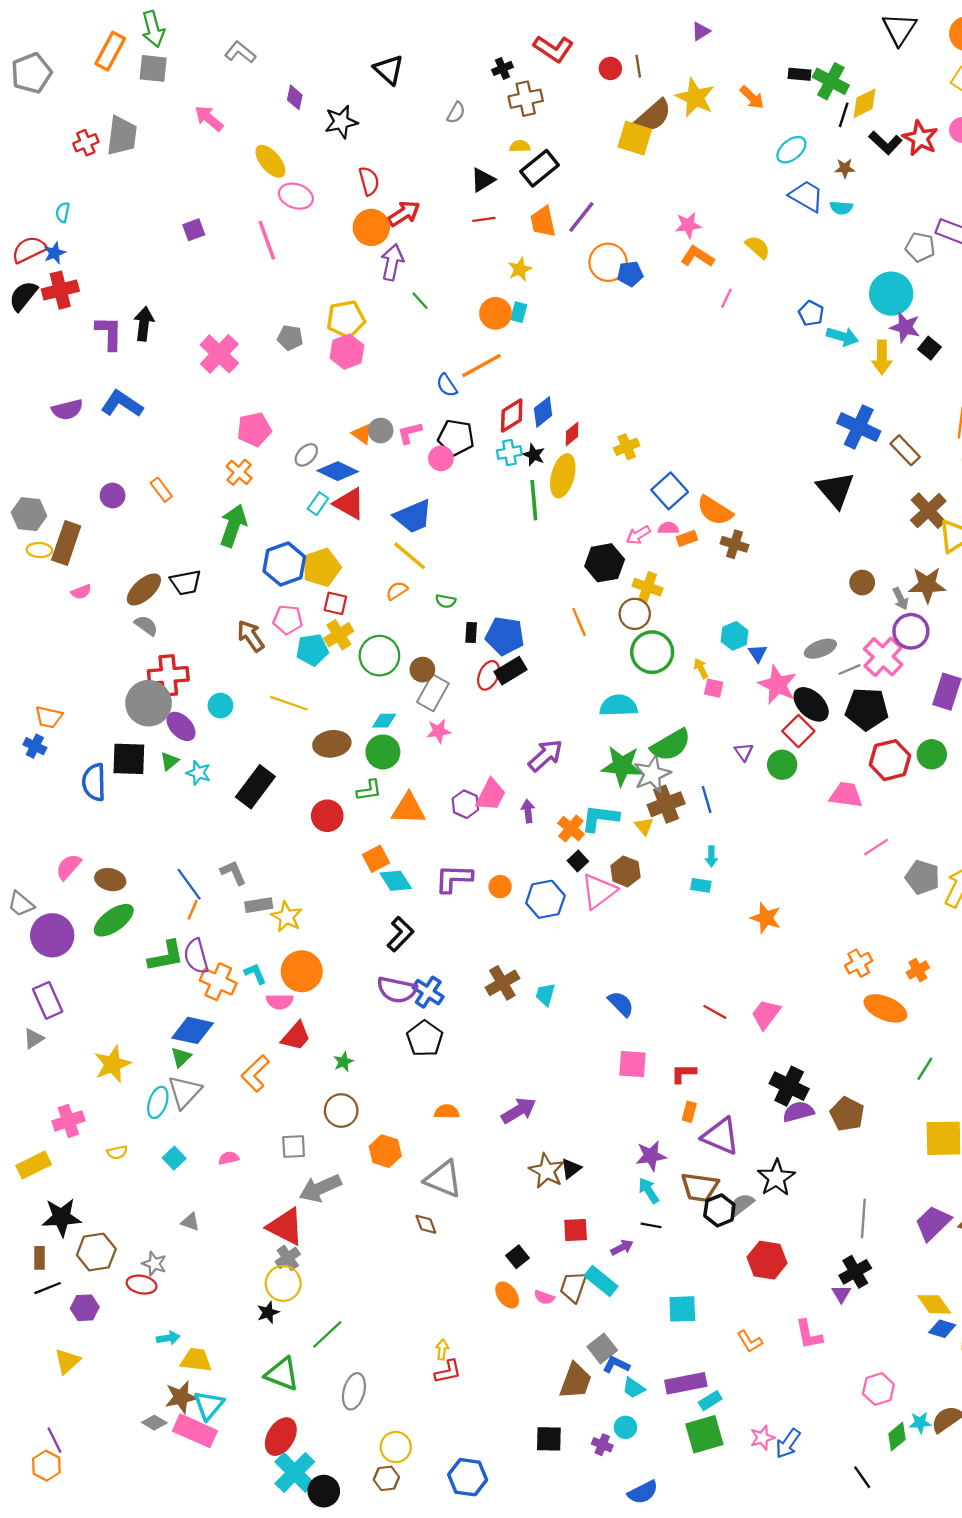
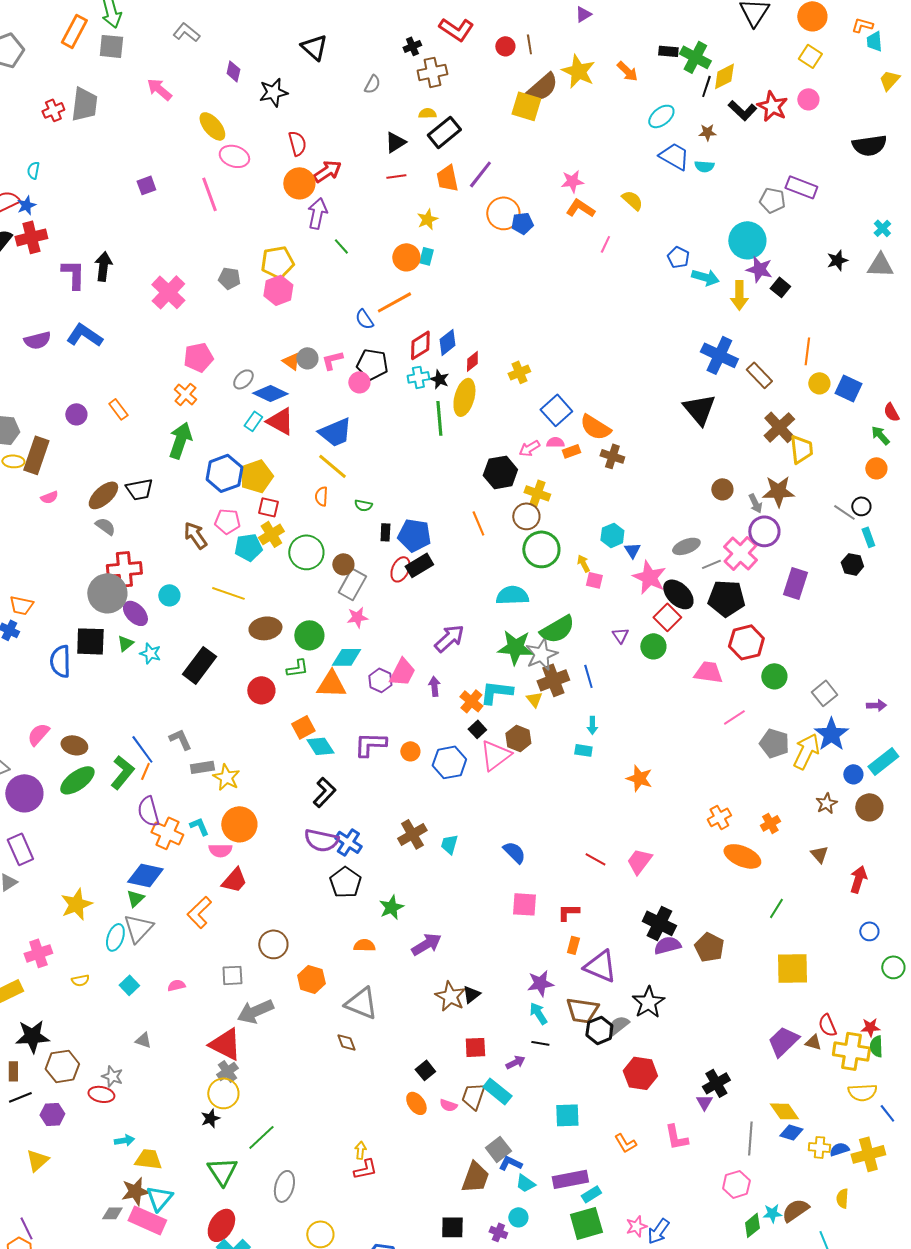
orange semicircle: (397, 591) -> (321, 496), turned -54
cyan diamond: (384, 721) -> (346, 657), moved, size x1.4
green circle: (932, 754) -> (774, 676), moved
green L-shape: (166, 956) -> (122, 772), moved, turned -40
green star: (343, 1062) -> (391, 907), moved, size x1.4
gray line: (863, 1218) -> (750, 1138), moved
green triangle: (282, 1374) -> (222, 1171), turned 36
gray diamond: (154, 1423) -> (112, 1213), turned -30

